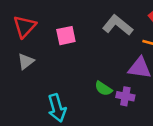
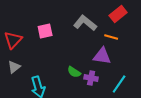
red triangle: (25, 27) -> (13, 40), moved
gray triangle: (26, 61) -> (14, 67), moved

